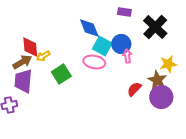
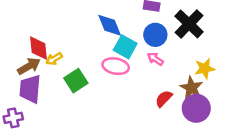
blue circle: (121, 44) -> (155, 35), moved
pink arrow: (127, 56) -> (155, 59), turned -48

